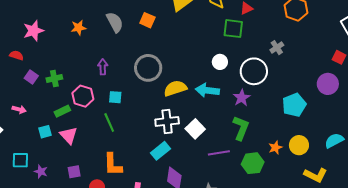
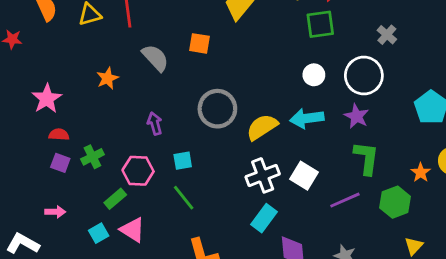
red semicircle: (16, 55) -> (59, 134), moved

